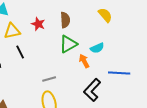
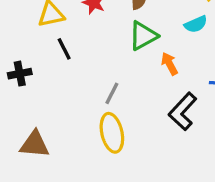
cyan semicircle: (97, 48) -> (196, 24), moved
gray line: (49, 79) -> (112, 93), turned -48

